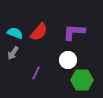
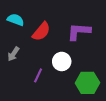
cyan semicircle: (15, 33) -> (16, 20), moved
white circle: (68, 60) -> (62, 61), moved

